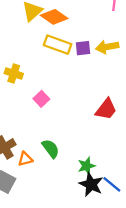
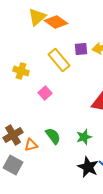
yellow rectangle: (58, 45) -> (59, 60), moved, turned 30
green star: (86, 166) -> (84, 137), moved

